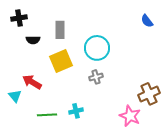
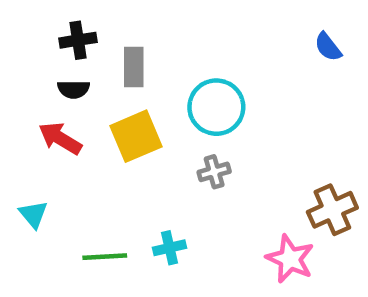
black cross: (19, 18) -> (78, 40), moved
red arrow: (32, 82) -> (60, 138), moved

